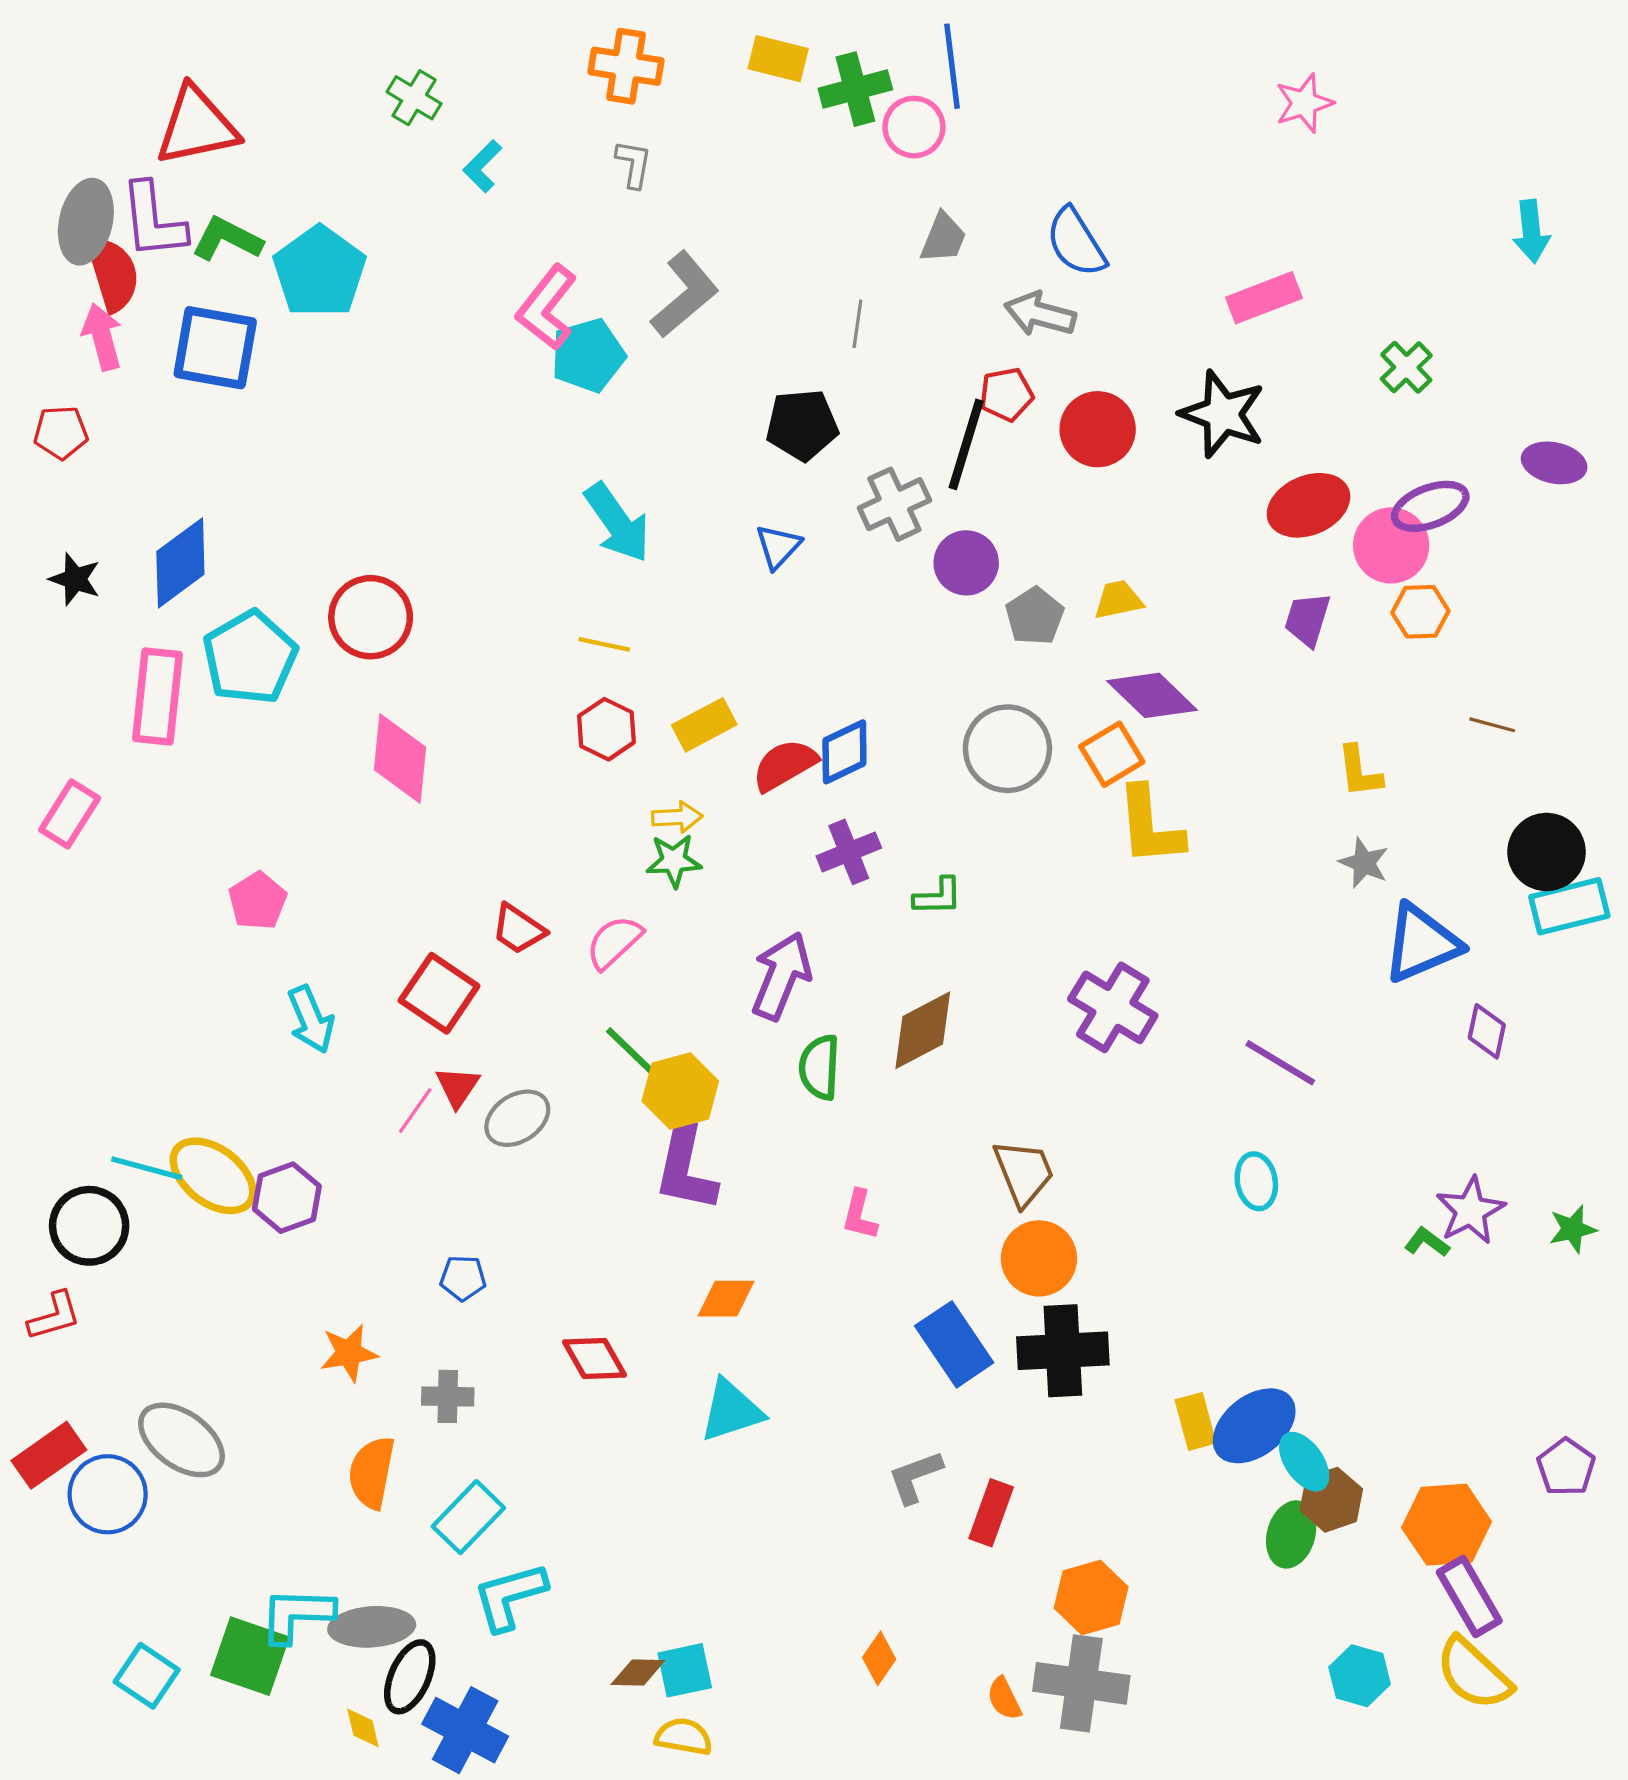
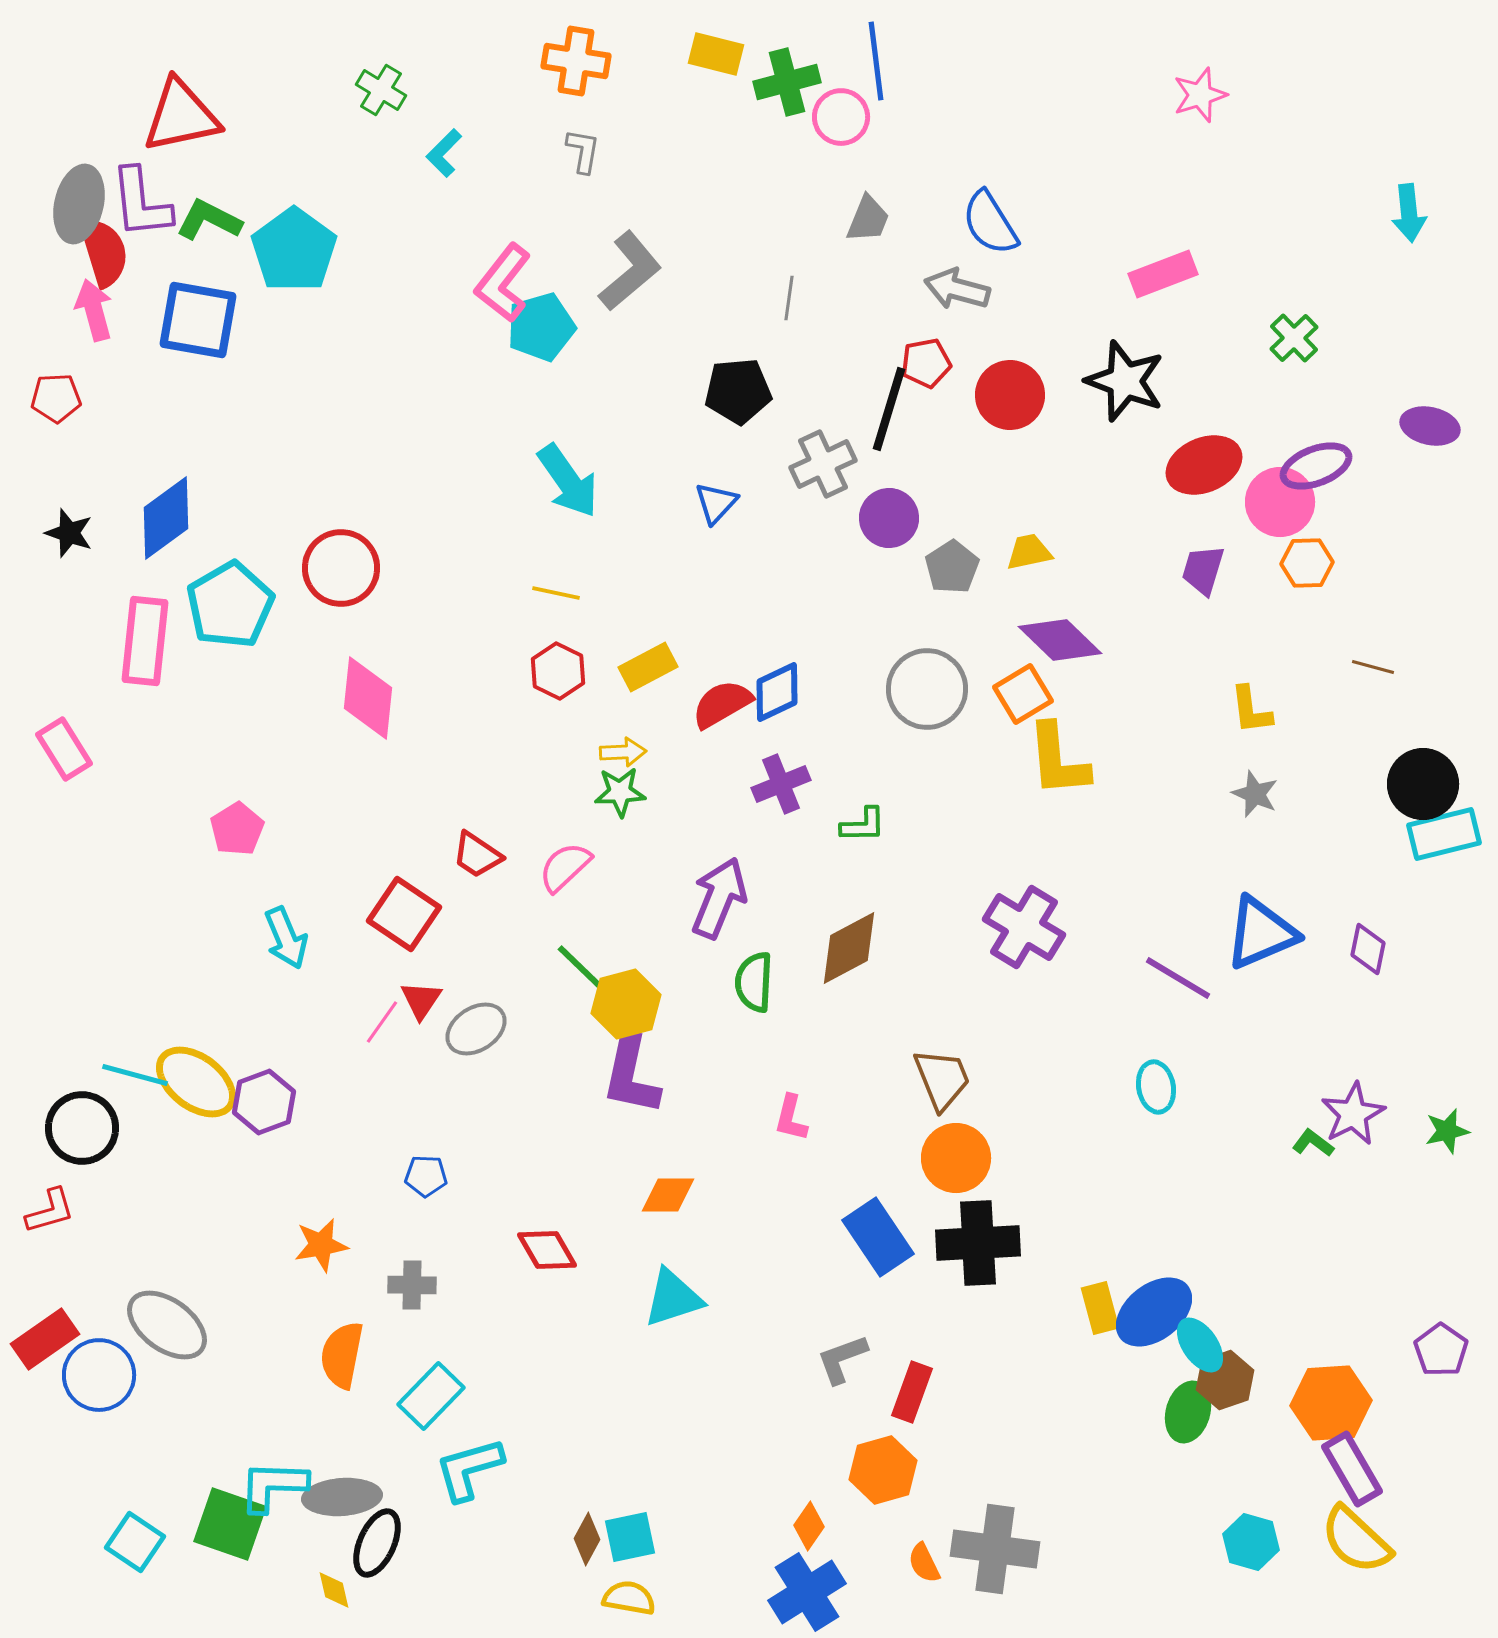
pink rectangle: (70, 814) -> (64, 749), turned -64
blue triangle: (1422, 943) -> (1261, 933), moved
orange hexagon: (1091, 1598) -> (883, 1470), moved
brown diamond: (638, 1672) -> (587, 1539), turned -63
blue cross: (465, 1730) -> (807, 1592), moved, turned 30

